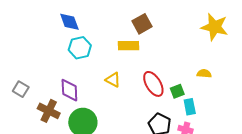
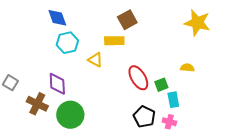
yellow triangle: (113, 80) -> (95, 60), moved

